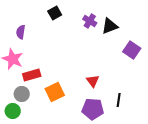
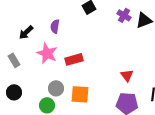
red rectangle: (32, 75) -> (74, 59), moved
orange square: (55, 92) -> (80, 94), moved, turned 30

